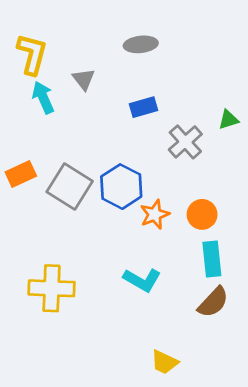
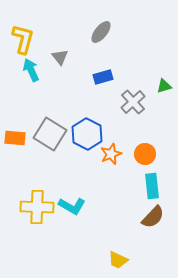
gray ellipse: (141, 44) -> (101, 32), turned -45
orange rectangle: (21, 174) -> (15, 138), moved, turned 30
cyan L-shape: (142, 280) -> (72, 206), moved

